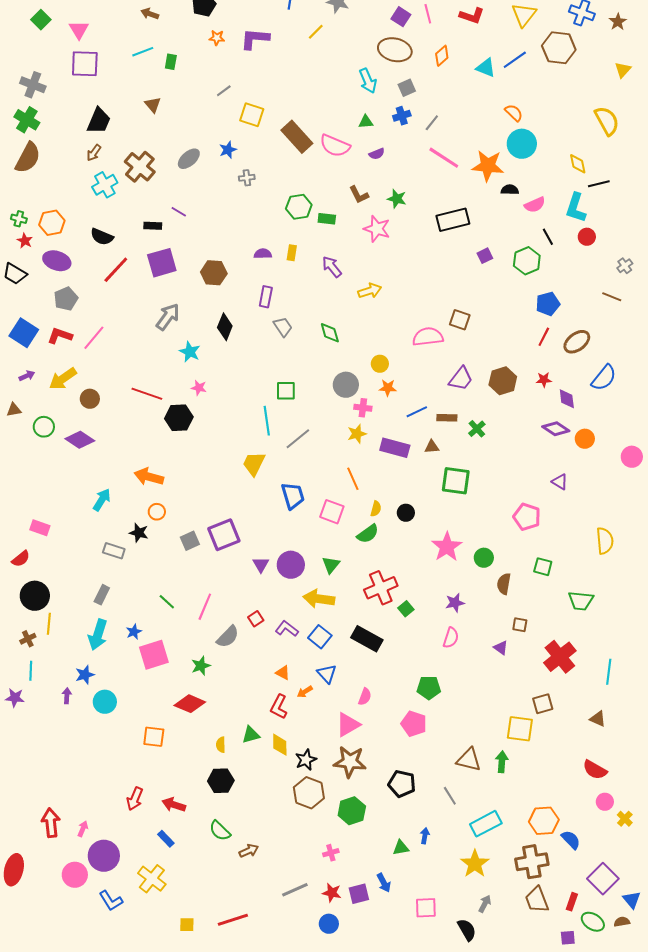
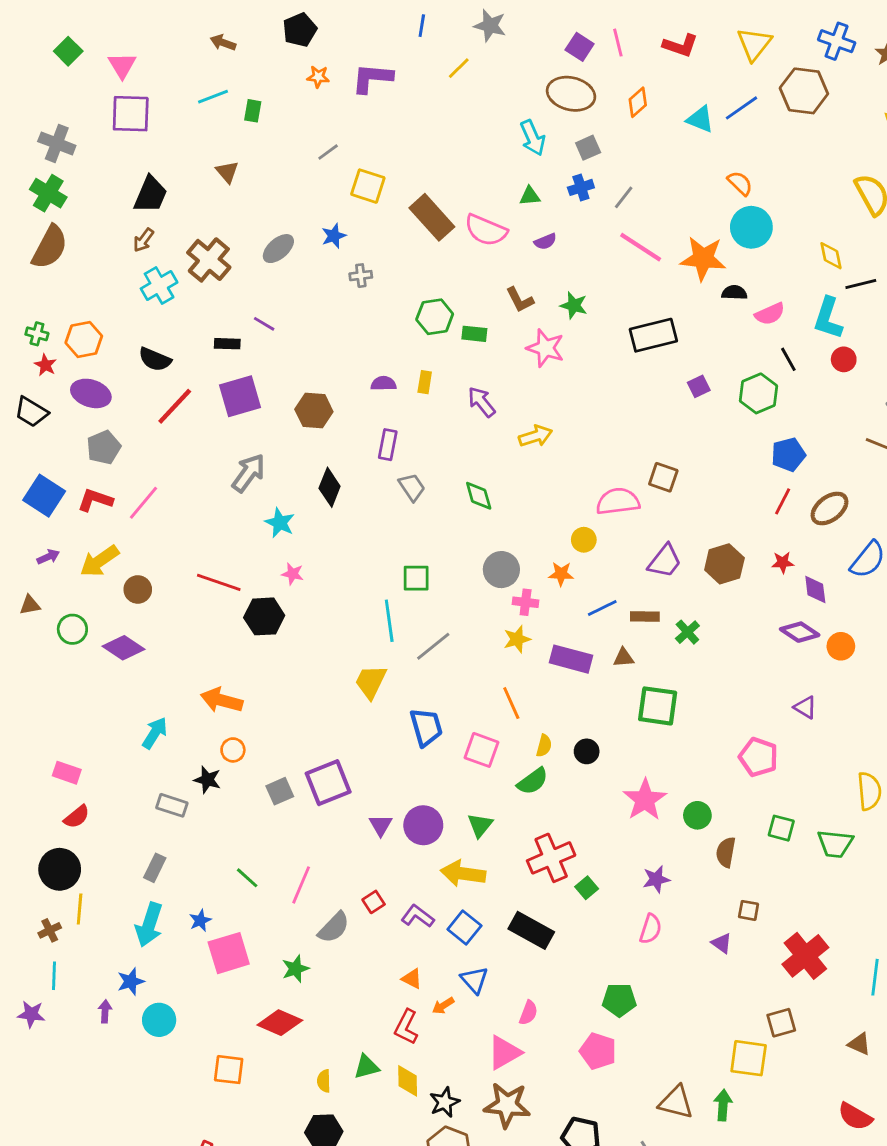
yellow circle: (380, 364) -> (584, 540), moved
red semicircle: (21, 559) -> (77, 817), moved
green trapezoid: (581, 601) -> (835, 844), moved

